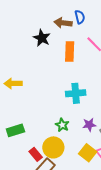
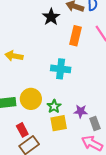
cyan cross: (76, 93) -> (61, 69), moved
yellow circle: (53, 147) -> (31, 99), moved
yellow square: (88, 153) -> (59, 123), moved, turned 30

